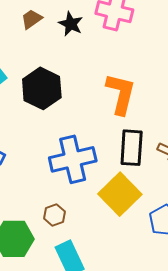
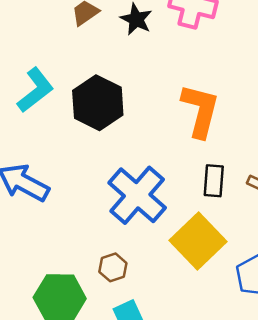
black rectangle: (132, 148) -> (214, 181), size x0.7
blue cross: (73, 159) -> (137, 195), turned -36

